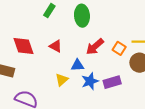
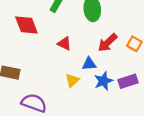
red diamond: (23, 46) -> (26, 25), moved

